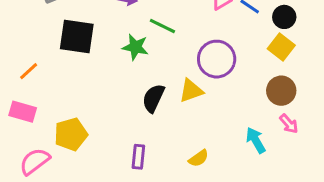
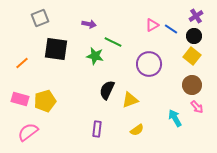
orange line: (29, 71) -> (22, 63), moved
yellow triangle: (191, 91) -> (130, 100), moved
yellow pentagon: (71, 134) -> (45, 101), moved

